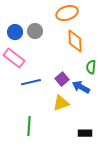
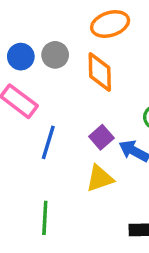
orange diamond: (75, 41) -> (100, 72), moved
blue line: (31, 82) -> (48, 142), turned -60

